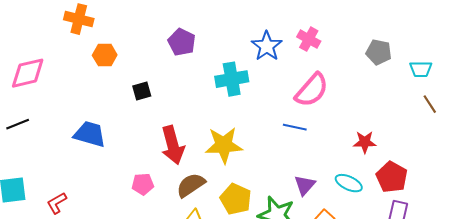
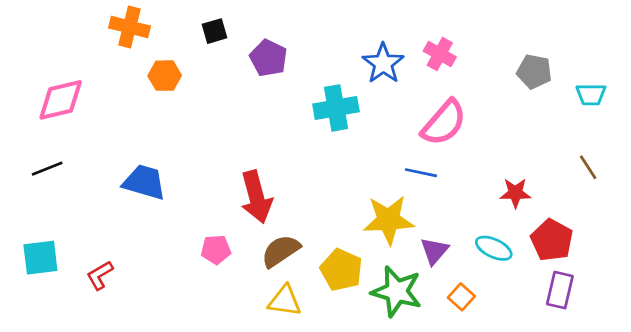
black square: (142, 91) -> (215, 31), moved
brown line: (430, 104) -> (588, 167), moved
yellow star: (224, 145) -> (389, 220), moved

